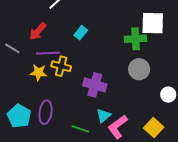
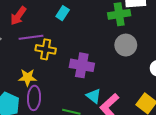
yellow star: (39, 73) -> (28, 77), moved
cyan triangle: (103, 116) -> (94, 96), turned -35

